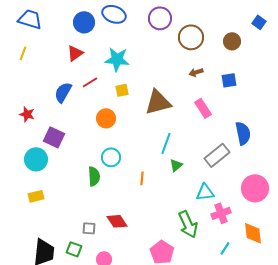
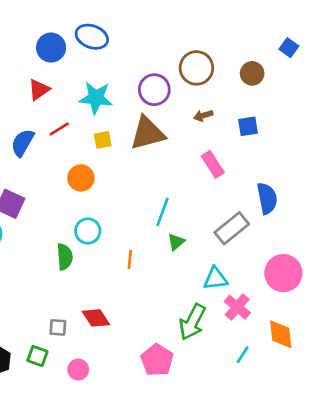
purple circle: (160, 18) -> (154, 90), moved
brown triangle: (158, 102) -> (148, 133), moved
pink cross: (221, 213) -> (237, 307), turned -30
green arrow: (188, 224) -> (192, 322), turned 52

